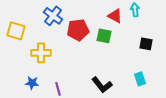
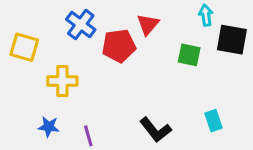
red triangle: (115, 16) -> (148, 24), moved, turned 42
green square: (104, 36) -> (189, 55), moved
black square: (146, 44) -> (232, 40), moved, size x1.5

